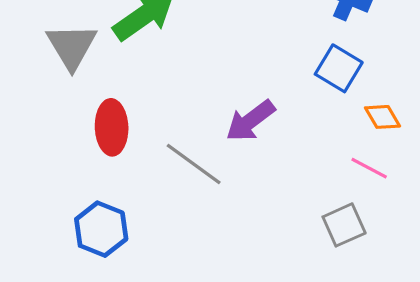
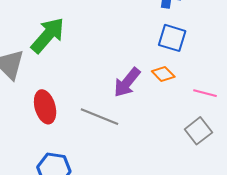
orange diamond: (383, 117) -> (163, 74), moved

